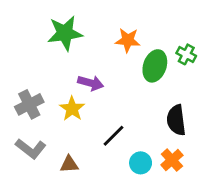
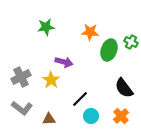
green star: (65, 33) -> (46, 27), size x0.7
black semicircle: (176, 120) -> (124, 88), turned -30
cyan circle: (141, 163) -> (91, 116), moved

